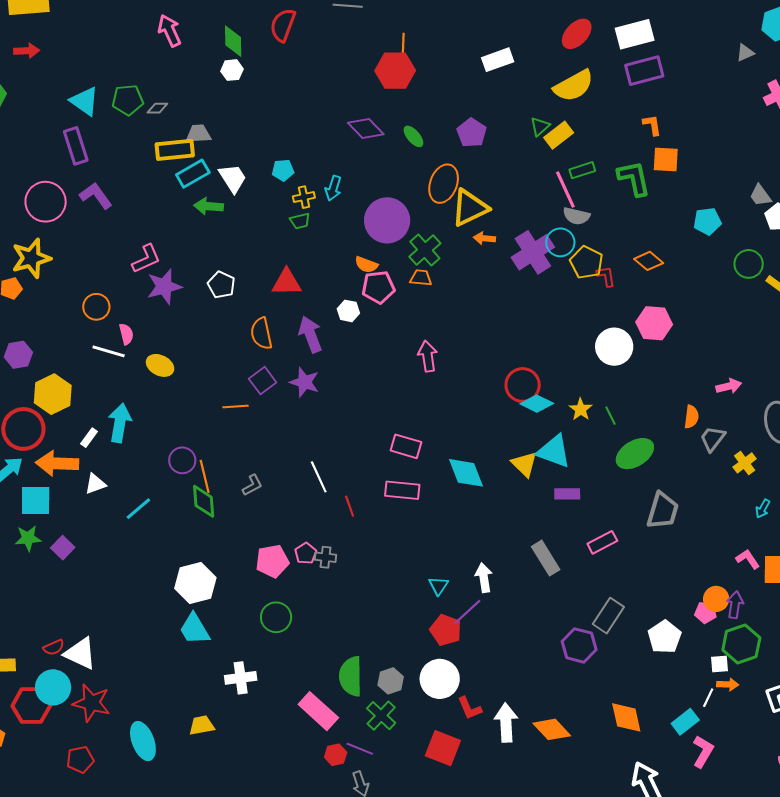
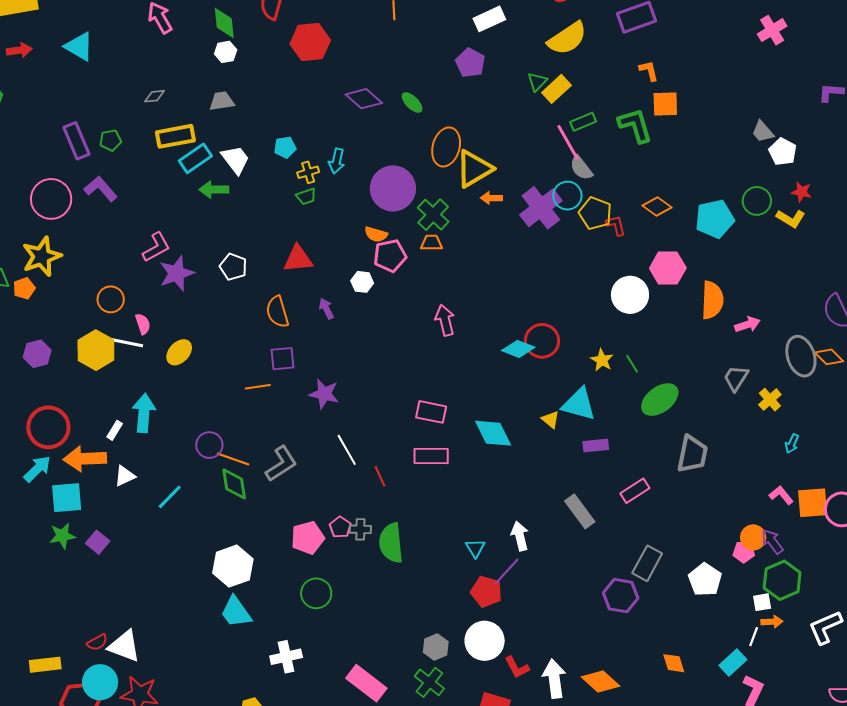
red hexagon: (395, 71) -> (310, 42), moved
green pentagon: (128, 100) -> (110, 140), moved, size x0.7
cyan triangle: (85, 101) -> (79, 47), moved
purple pentagon: (472, 133) -> (470, 63), moved
gray trapezoid: (198, 134) -> (222, 101), moved
gray semicircle: (576, 216) -> (581, 168), turned 44
cyan pentagon: (707, 221) -> (715, 219), moved, size x1.4
purple arrow: (310, 334) -> (326, 309), size x0.6
yellow ellipse: (160, 365) -> (179, 352), turned -68
purple square: (263, 381) -> (283, 359), turned 36
purple star: (304, 382) -> (324, 394), moved
yellow hexagon: (53, 394) -> (96, 350), moved
cyan diamond: (537, 404) -> (518, 349), moved
orange semicircle: (691, 417) -> (712, 300), moved, size x1.6
yellow triangle: (524, 464) -> (551, 420), size x0.7
orange line: (205, 476) -> (233, 459), turned -52
gray L-shape: (252, 485) -> (281, 464), size x1.6
purple arrow: (735, 605) -> (772, 542), turned -40
green semicircle: (351, 676) -> (391, 543), moved
orange diamond: (626, 717) -> (674, 663), size x0.7

